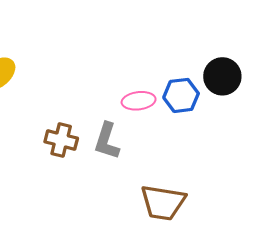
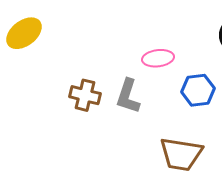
blue hexagon: (181, 95) -> (198, 90), moved

